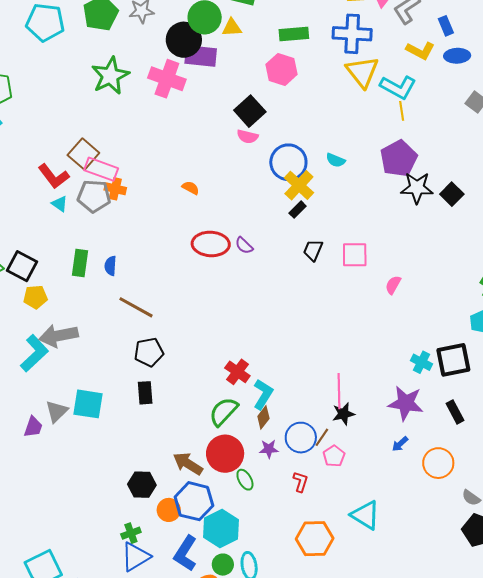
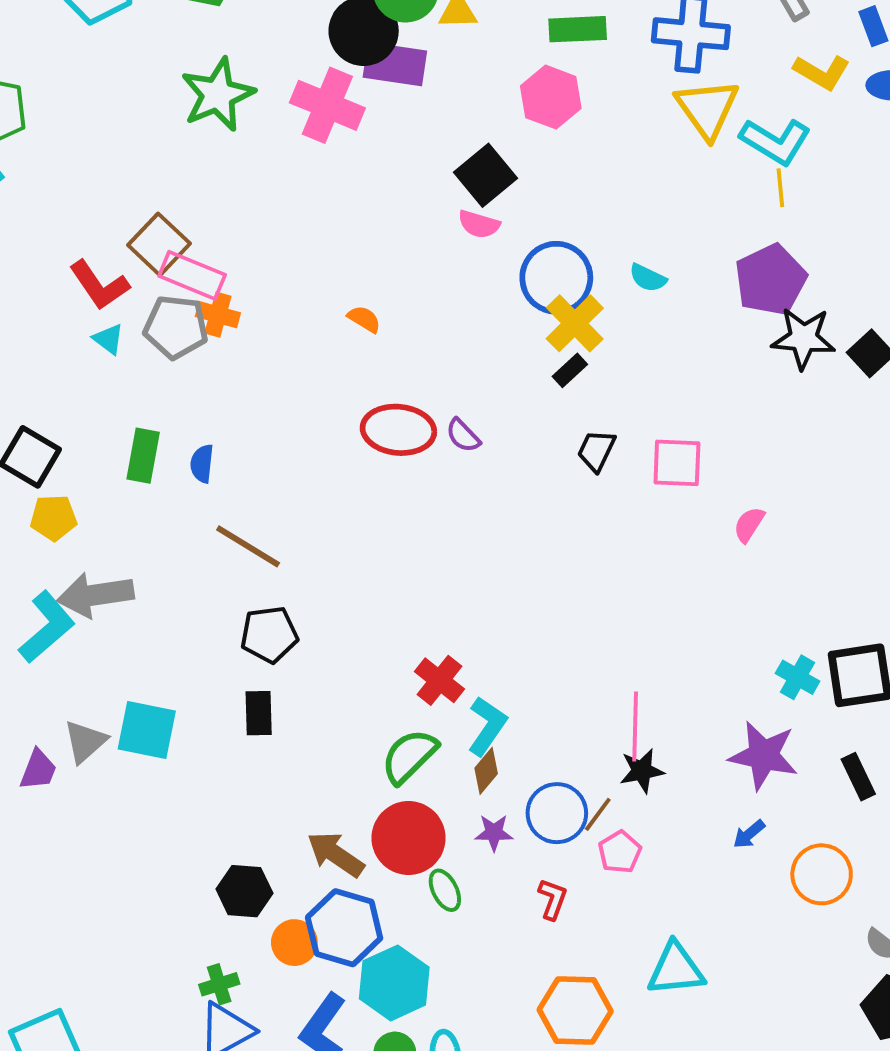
cyan triangle: (365, 515) -> (676, 969), turned -40

